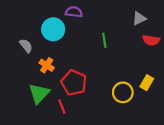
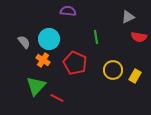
cyan circle: (53, 29) -> (49, 39), moved
red pentagon: (74, 83) -> (75, 63), moved
yellow circle: (123, 92) -> (113, 70), moved
red line: (62, 107) -> (57, 98), turned -40

